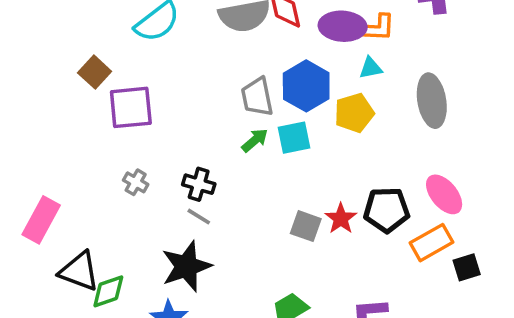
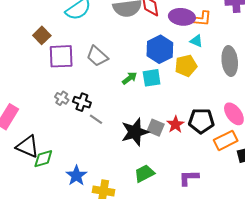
cyan triangle: (371, 68) -> (196, 41), turned 32
gray trapezoid: (257, 97) -> (97, 56), moved, turned -40
black cross: (199, 184) -> (82, 102), moved
black star: (186, 266) -> (135, 132), moved

